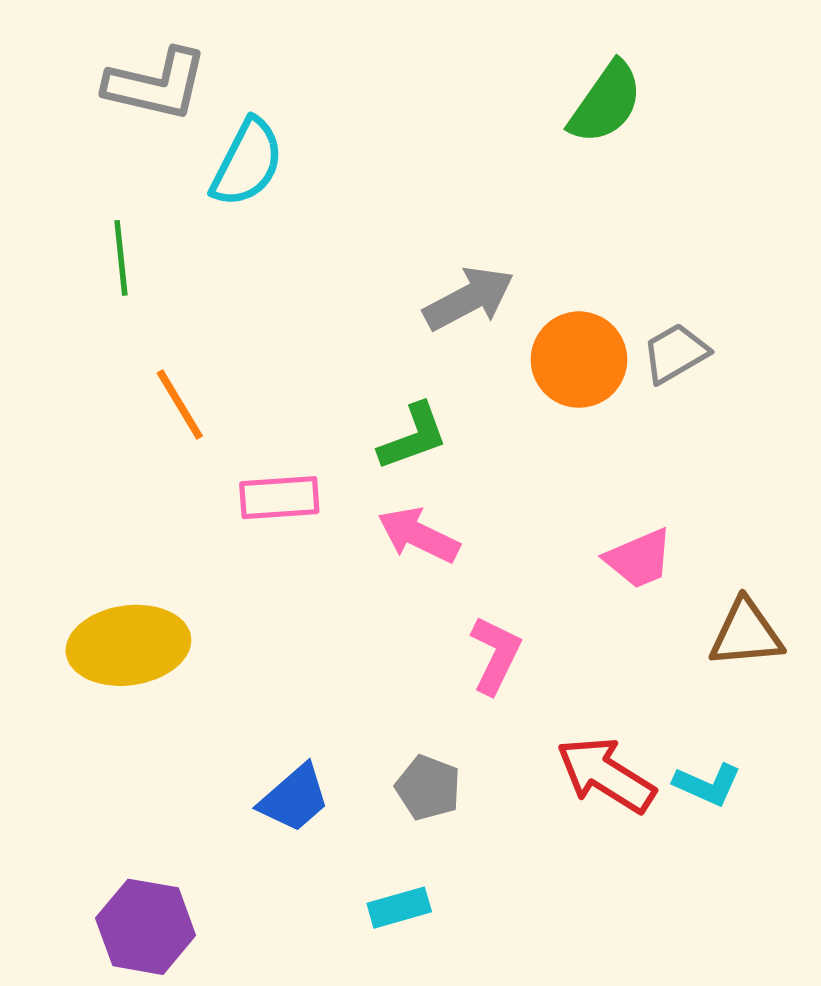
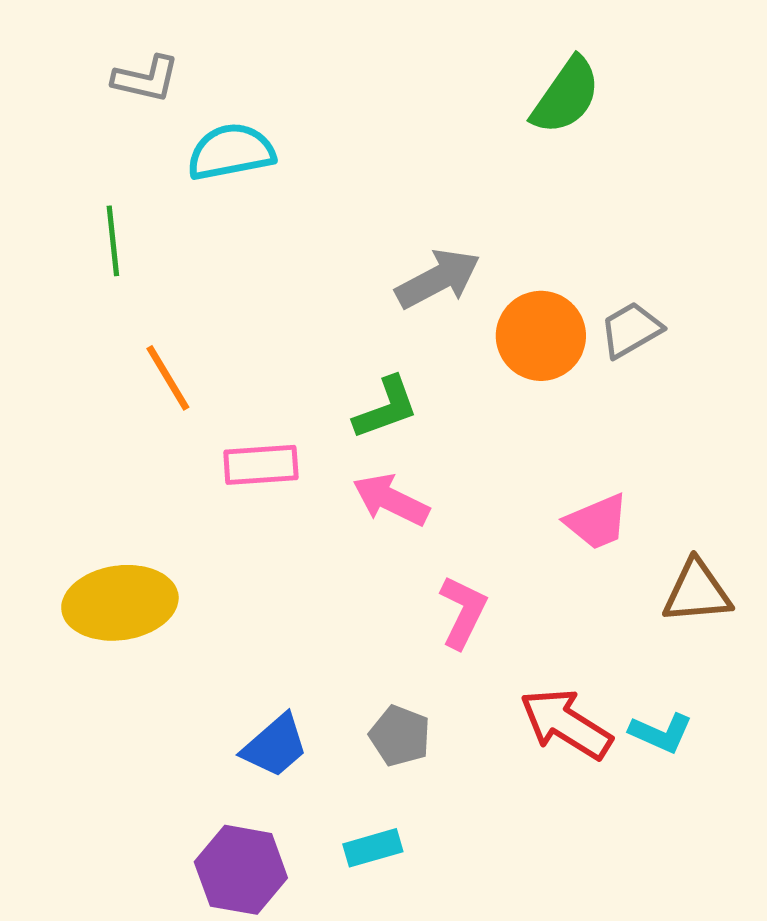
gray L-shape: (156, 85) -> (146, 79), size x0.7
cyan semicircle: (247, 163) -> (231, 152), turned -128
purple hexagon: (146, 927) -> (241, 870), moved

